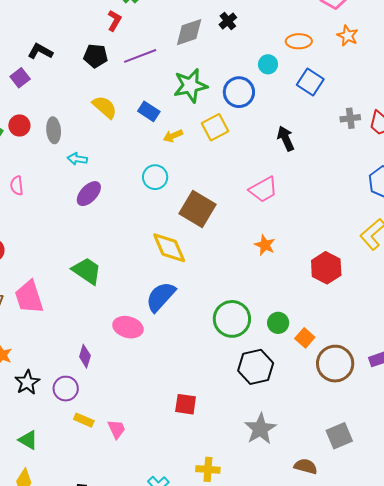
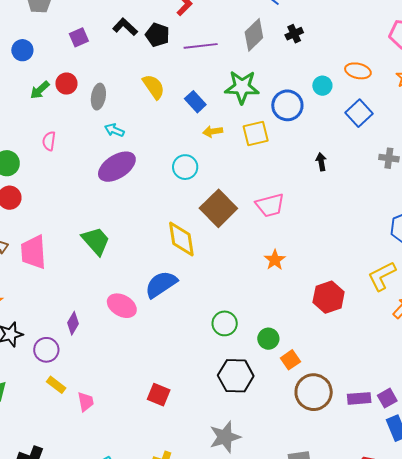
gray diamond: (189, 32) -> (254, 35), turned -40
black L-shape: (40, 51) -> (125, 27), moved
black arrow: (286, 138) -> (321, 162), size x0.7
pink trapezoid: (263, 190) -> (270, 205), moved
purple ellipse: (89, 194) -> (117, 167), size x1.4
green circle: (232, 319) -> (225, 323), size x0.7

